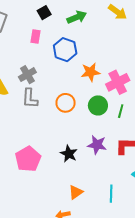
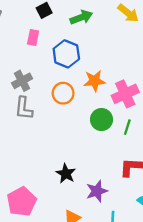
orange circle: (66, 103) -> (63, 93), moved
purple star: (97, 145) -> (97, 191), moved, turned -30
pink pentagon: (28, 159) -> (22, 202), moved

